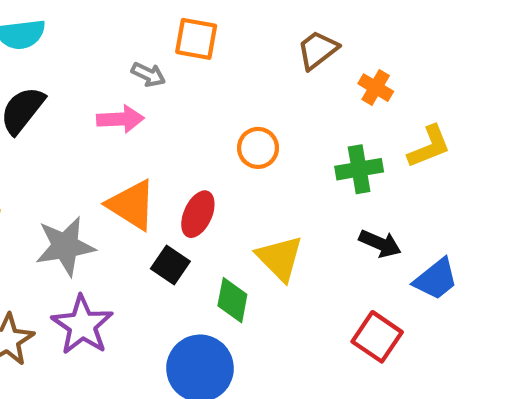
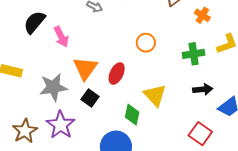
pink arrow: (120, 119) -> (61, 37), moved, turned 65
orange triangle: (132, 205) -> (85, 68), turned 32
black arrow: (380, 244) -> (203, 89), turned -30
black square: (170, 265) -> (90, 98), moved

